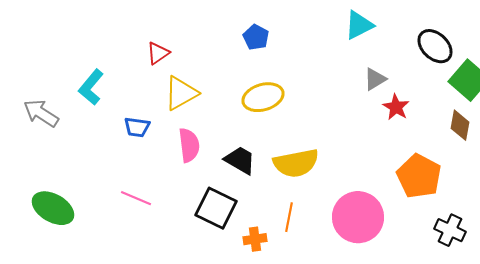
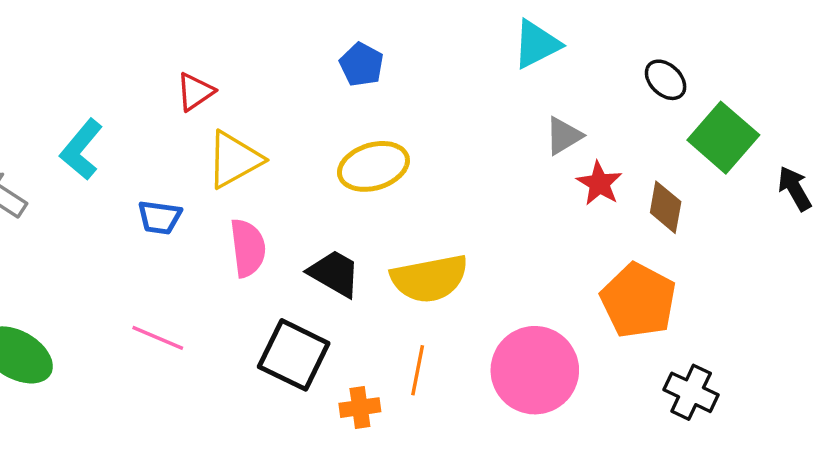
black ellipse: (435, 46) -> (666, 80), size x0.7
brown diamond: (460, 125) -> (666, 207), moved

